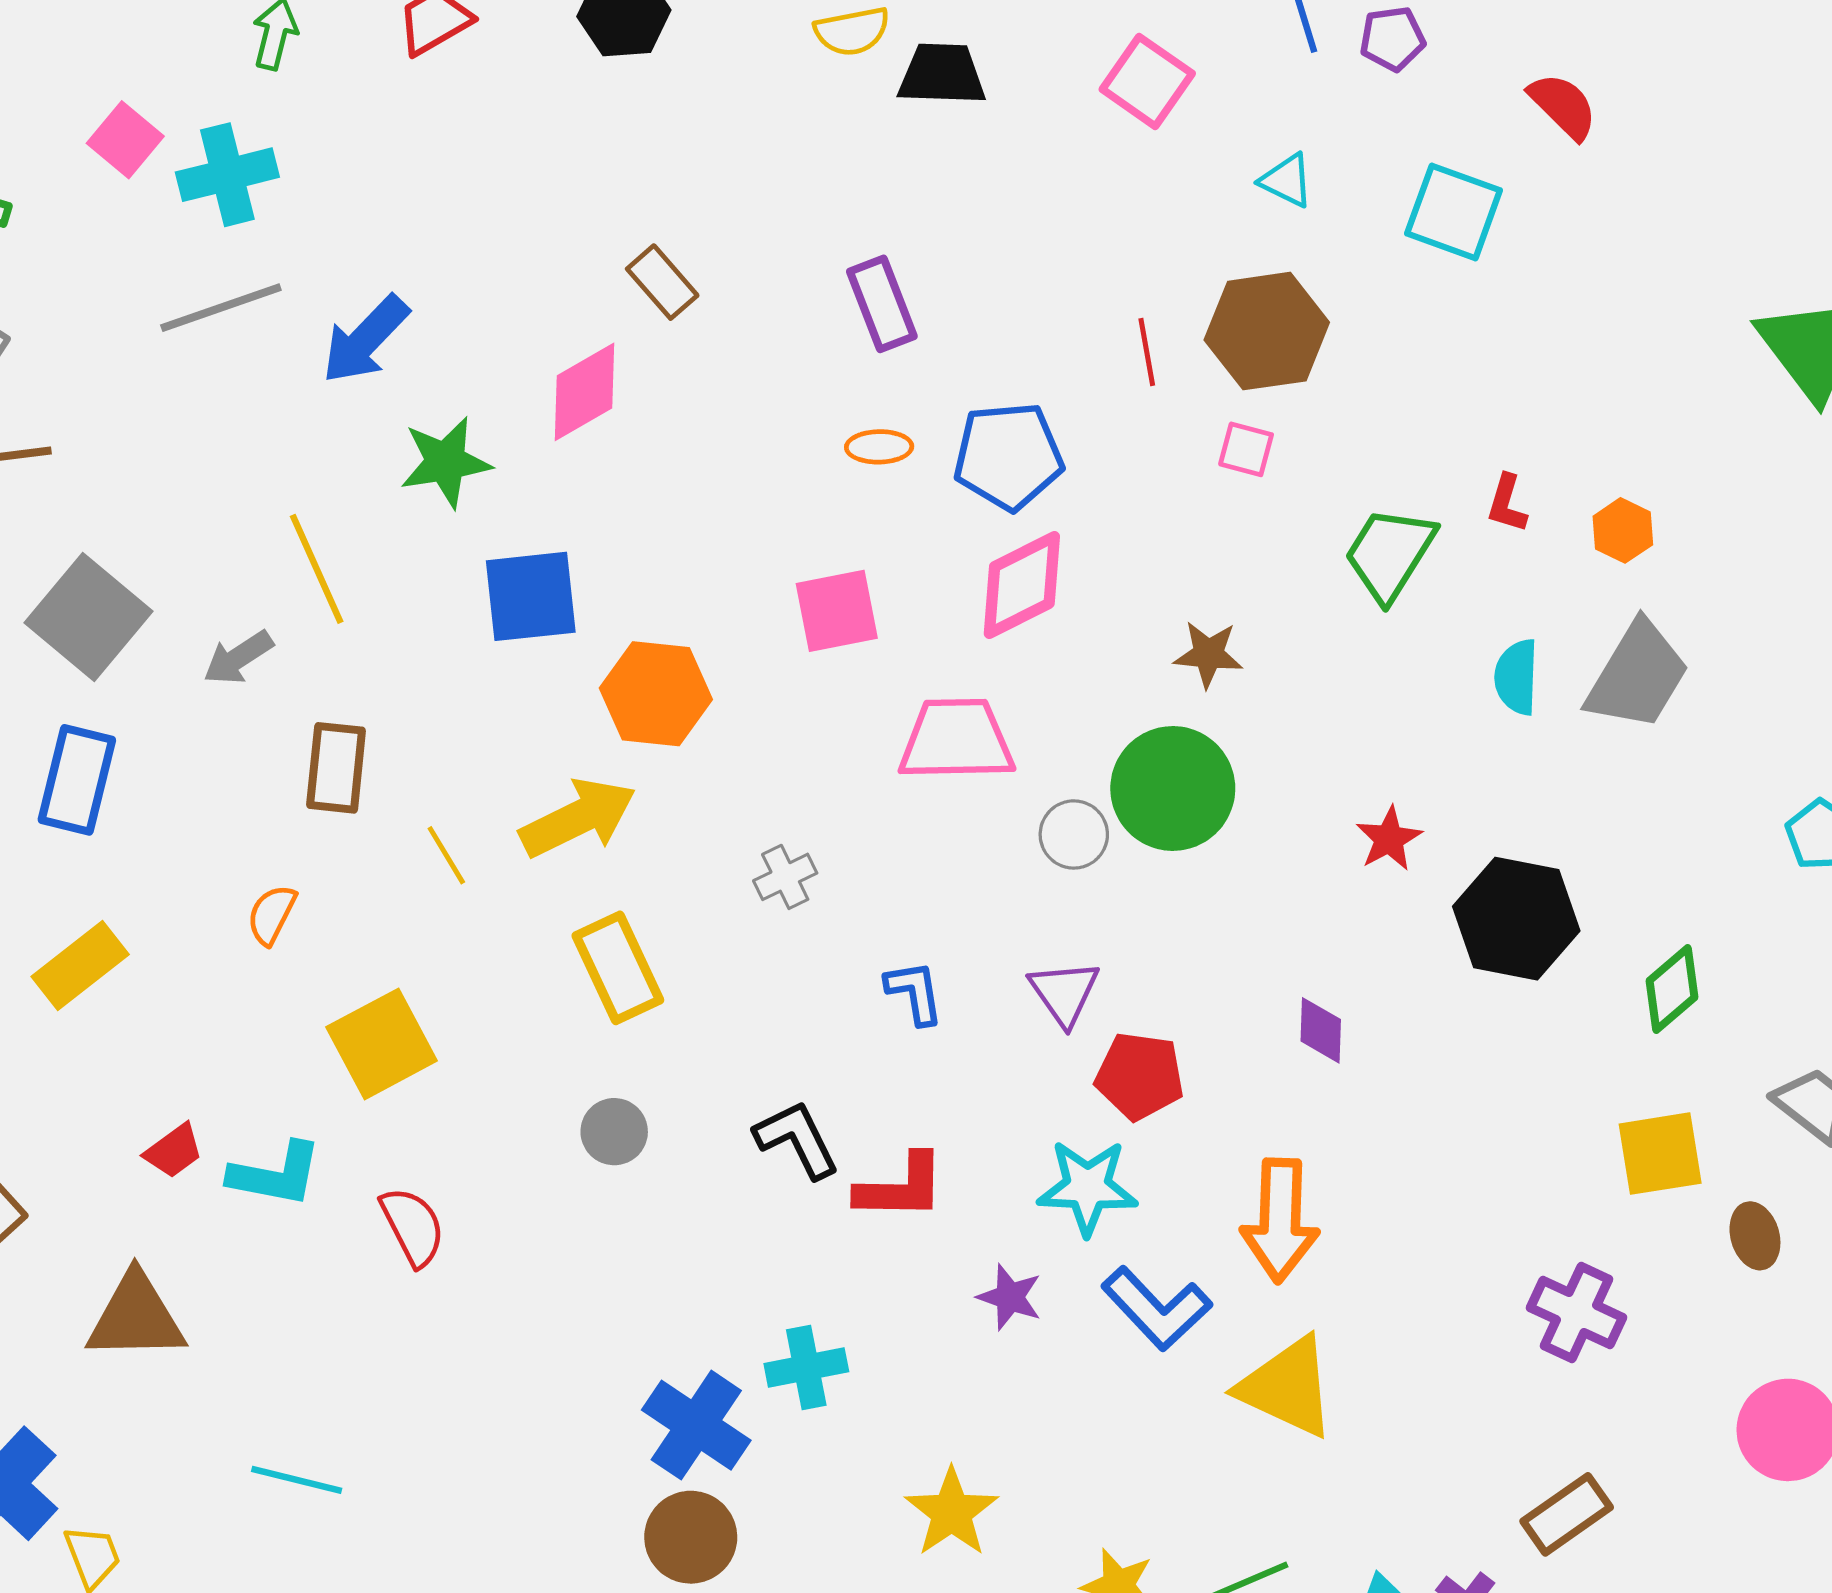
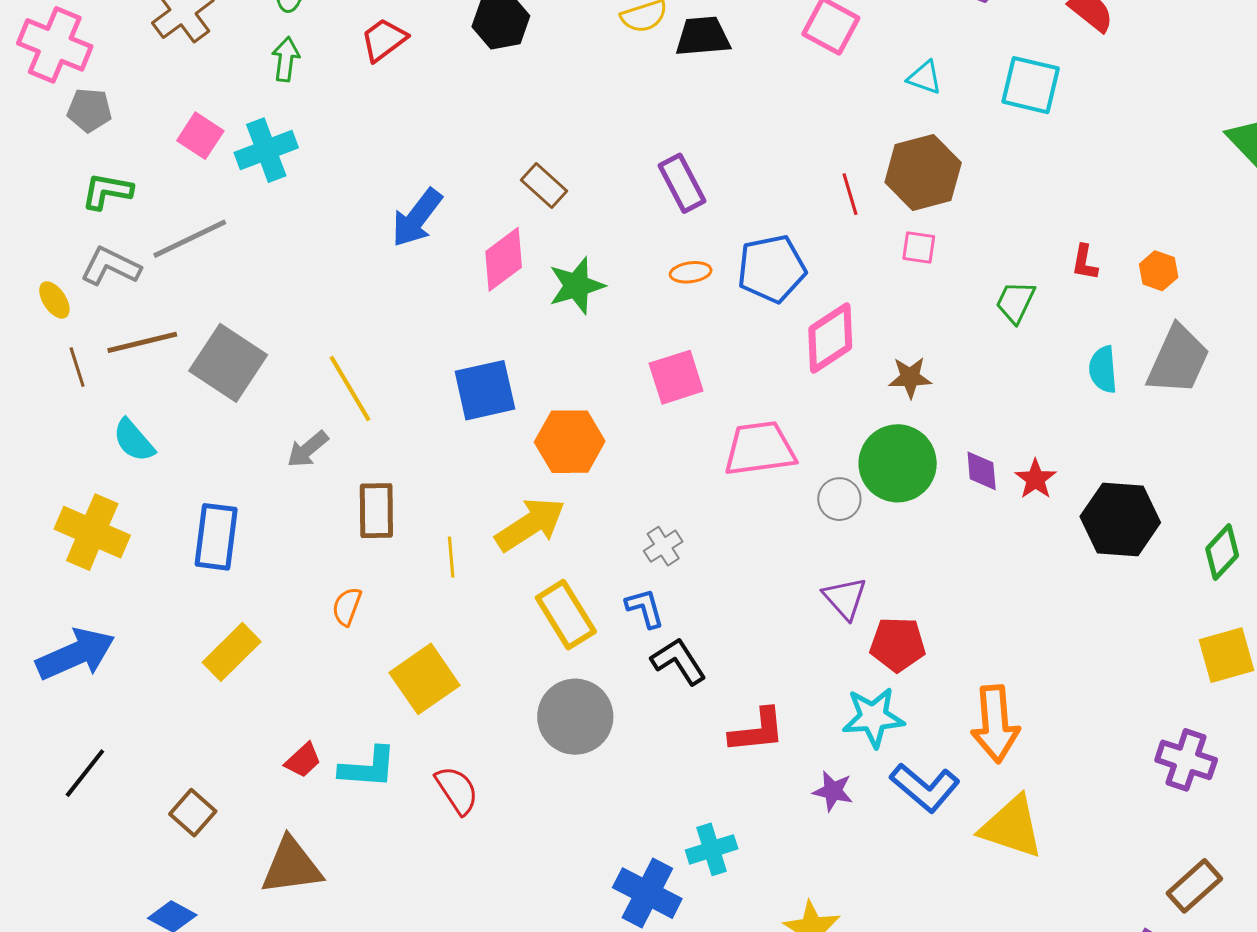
gray line: (221, 308) -> (190, 239), moved
blue arrow: (365, 340) -> (417, 218), moved
green star: (446, 462) -> (577, 286), moved
green trapezoid: (1390, 554) -> (1015, 302), size x0.7
pink diamond: (1022, 585) -> (830, 338), moved
gray square: (88, 617) -> (228, 363), moved
yellow line: (446, 855) -> (451, 557), turned 33
blue L-shape: (915, 992) -> (645, 608), moved
purple diamond: (1321, 1030) -> (982, 471), moved
gray circle: (614, 1132) -> (575, 717), size x1.8
black L-shape: (797, 1139) -> (679, 661), moved

